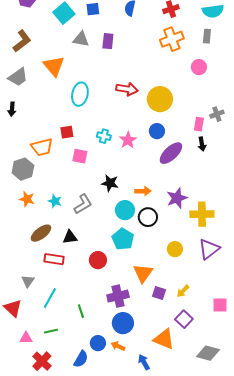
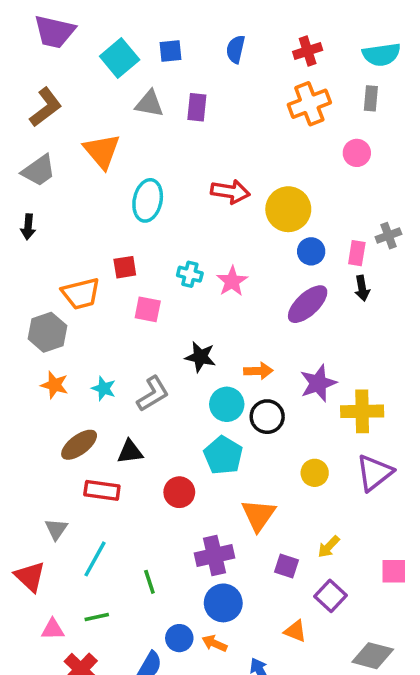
blue circle: (157, 131) -> (311, 251), moved
purple square: (159, 293) -> (287, 566), moved
orange triangle: (164, 339) -> (295, 631), size x0.6

